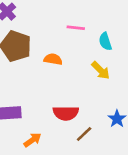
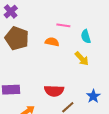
orange semicircle: (53, 59) -> (52, 42), moved

